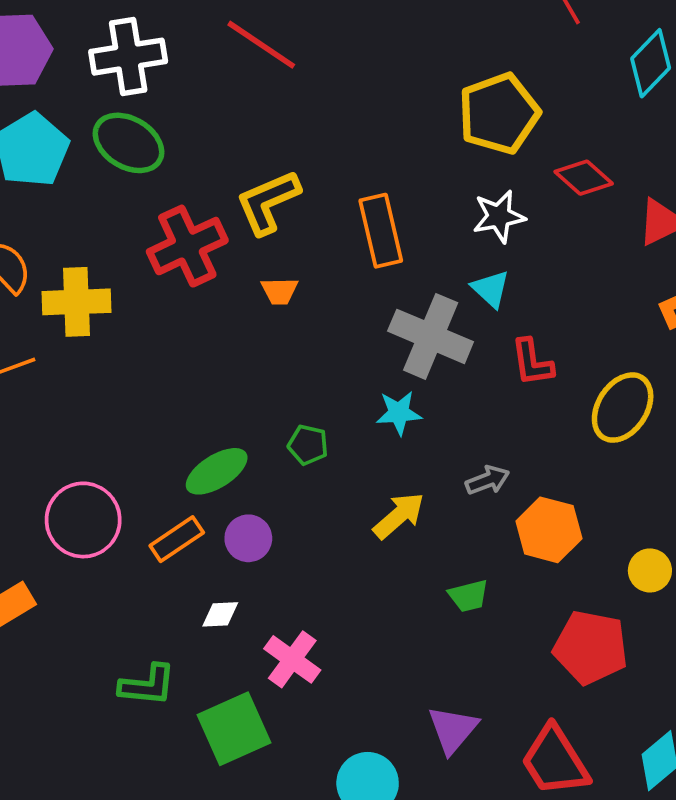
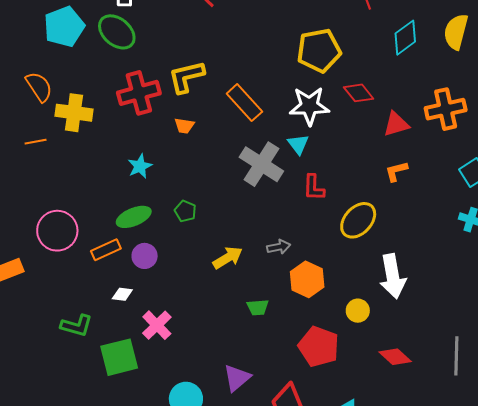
white star: (499, 216) -> (309, 106), size x1.4
orange rectangle: (381, 231) -> (244, 103), turned -39
cyan star: (399, 413) -> (140, 166), moved, turned -30

